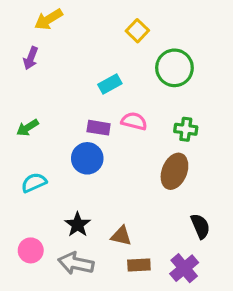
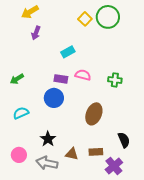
purple arrow: (31, 58) -> (36, 33), moved
green circle: (174, 68) -> (108, 17), moved
brown ellipse: (174, 171) -> (94, 114), moved
brown triangle: (121, 236) -> (72, 154), moved
brown rectangle: (139, 265) -> (96, 152), moved

